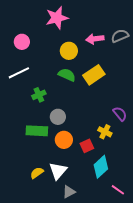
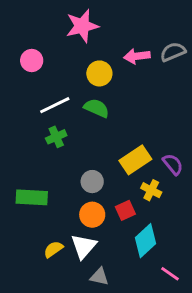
white line: (19, 73) -> (55, 105), moved
yellow rectangle: (94, 75) -> (135, 160), moved
gray circle: (58, 117) -> (92, 182), moved
green rectangle: (37, 131) -> (32, 197), moved
orange circle: (64, 140) -> (92, 215), moved
gray triangle: (69, 192) -> (99, 277), turned 40

